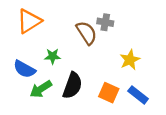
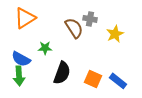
yellow star: (130, 60) -> (115, 34), moved
green arrow: (41, 89) -> (19, 76), moved, turned -60

